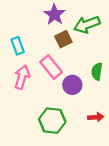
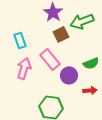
green semicircle: (97, 71) -> (91, 63), turned -119
red arrow: (96, 117) -> (90, 90), moved

